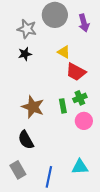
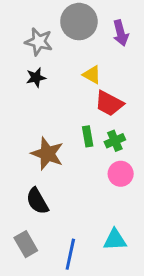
green rectangle: (63, 106) -> (88, 136), moved

